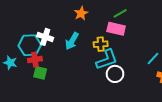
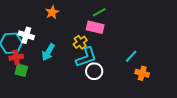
orange star: (81, 13) -> (52, 12), moved
cyan arrow: (72, 41) -> (48, 52), moved
yellow cross: (101, 44) -> (80, 42), turned -32

